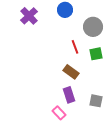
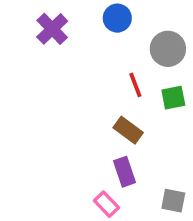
gray square: (96, 101) -> (173, 201), moved

